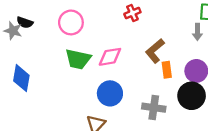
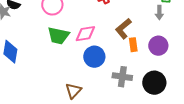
blue circle: (110, 93) -> (94, 57), moved
black circle: (192, 96) -> (154, 83), moved

